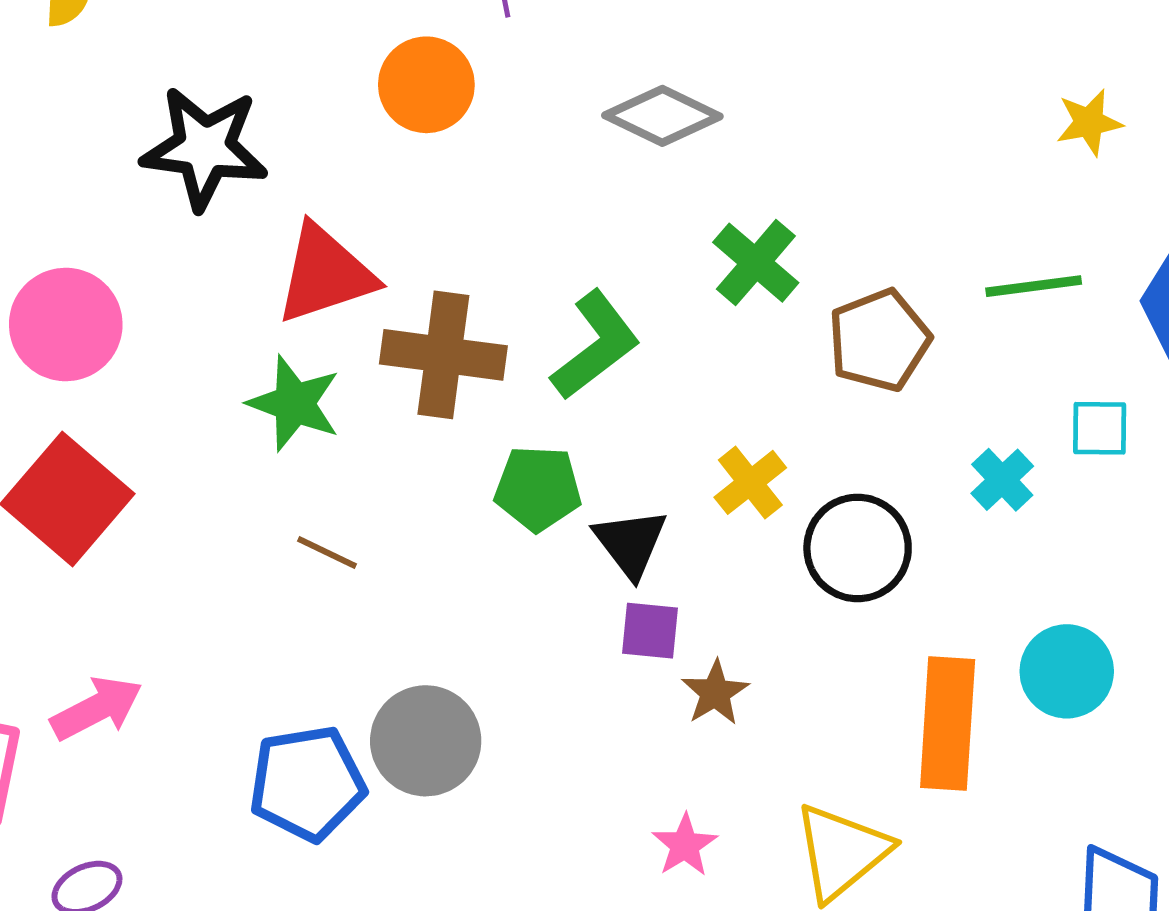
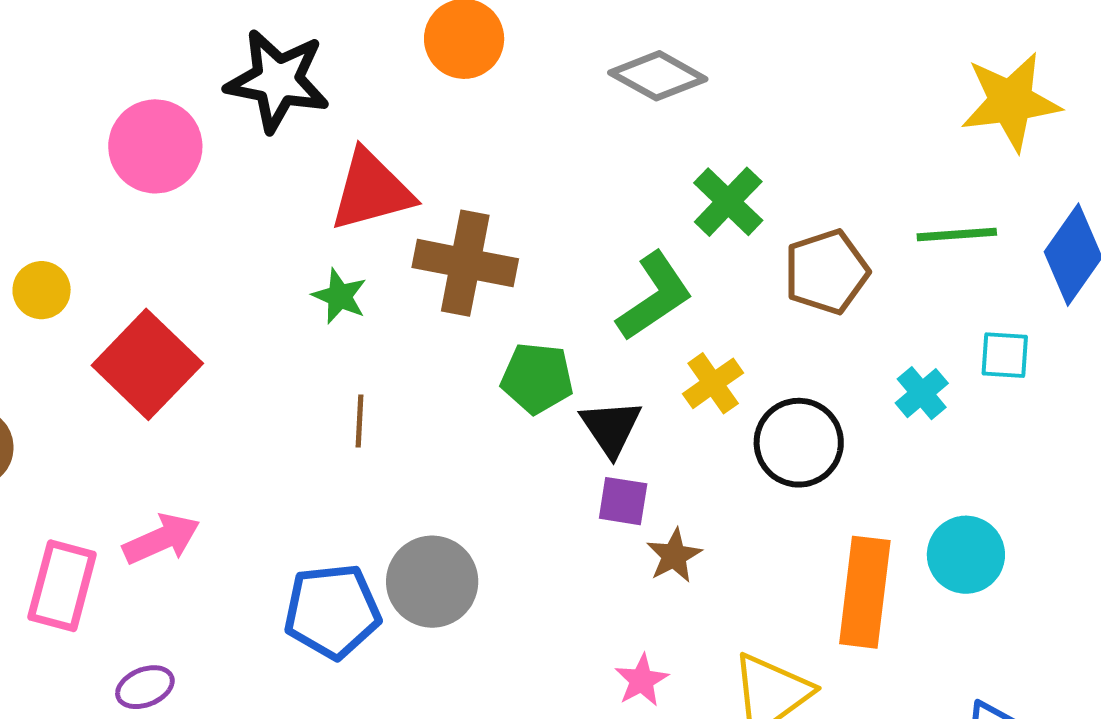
yellow star: (1089, 122) -> (1011, 102), size x1.8
pink circle: (66, 324) -> (155, 146), moved
green L-shape: (595, 345) -> (654, 296), moved
green star: (294, 403) -> (340, 296), size x0.7
brown line: (327, 553) -> (360, 421), turned 64

